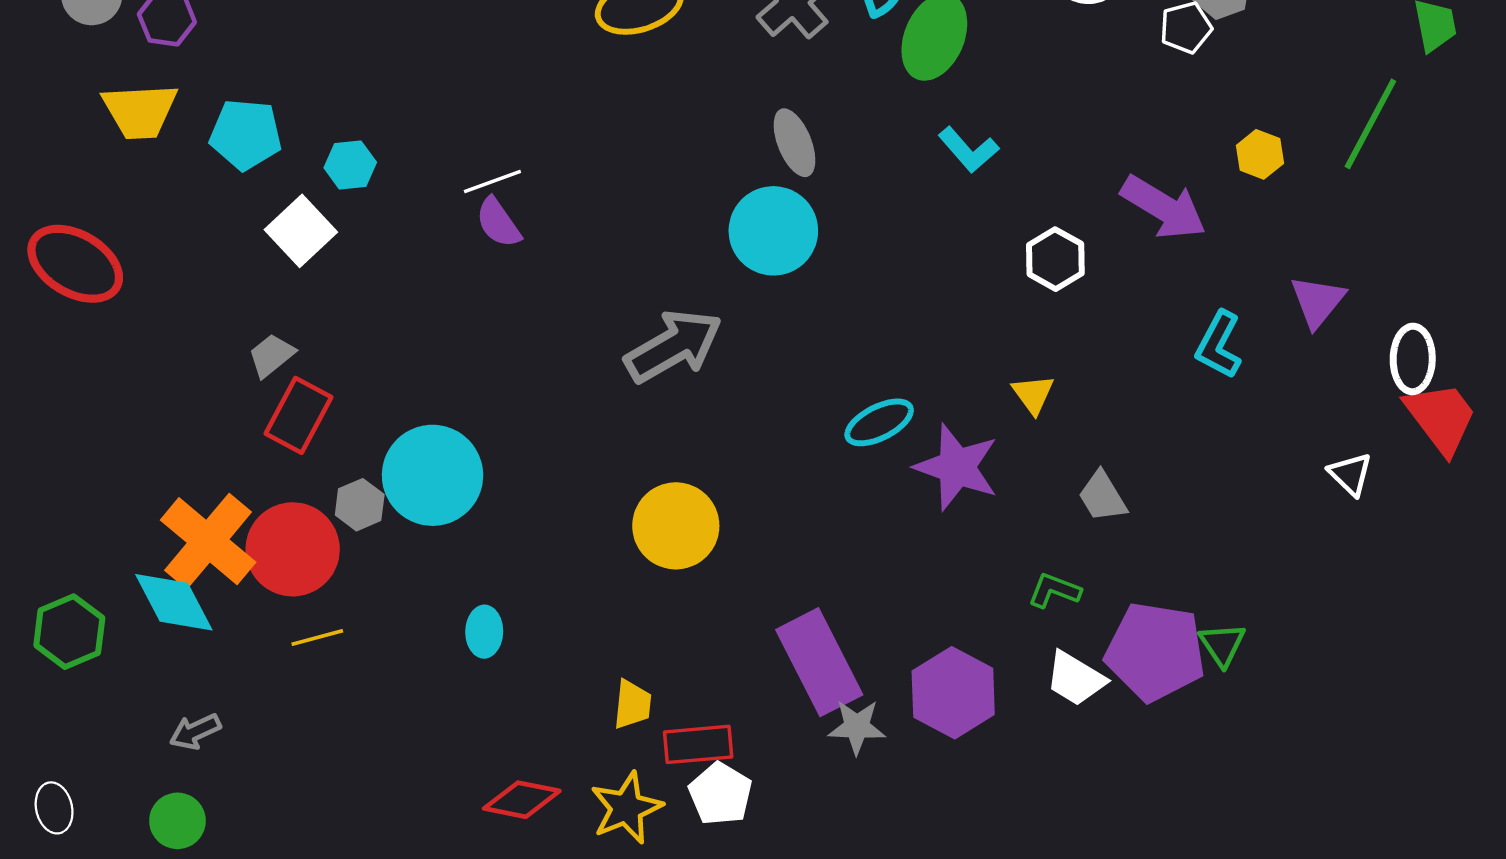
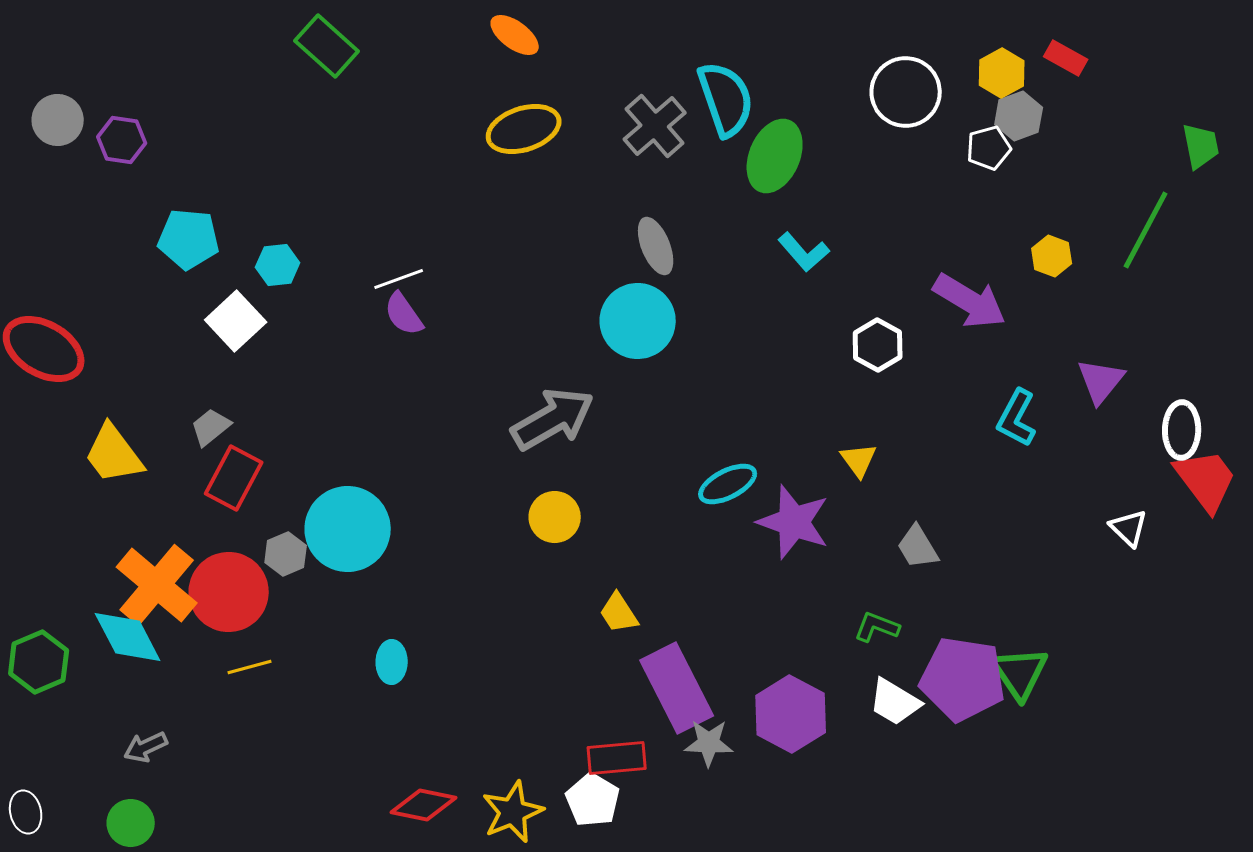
yellow trapezoid: (140, 111) -> (114, 454), moved, turned 56
yellow circle: (676, 526) -> (555, 517), moved, size x0.7
green triangle: (1222, 645) -> (1020, 673), size x1.4
yellow trapezoid: (632, 704) -> (619, 613), moved, turned 141
red rectangle: (698, 744) -> (617, 758), moved

